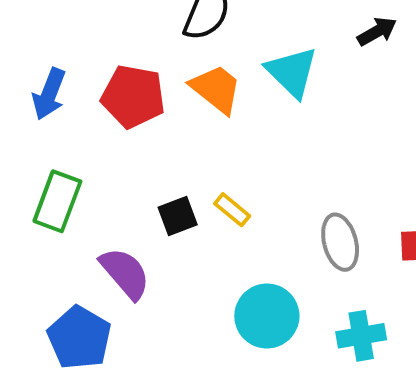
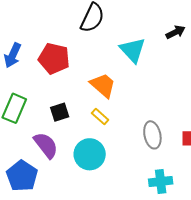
orange trapezoid: (216, 89) -> (103, 85), moved
black square: (178, 216) -> (60, 112), moved
cyan circle: (267, 316) -> (90, 154), moved

